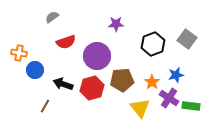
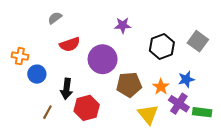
black arrow: (63, 84) -> (67, 89), turned -102
red hexagon: (92, 88) -> (87, 108), moved

